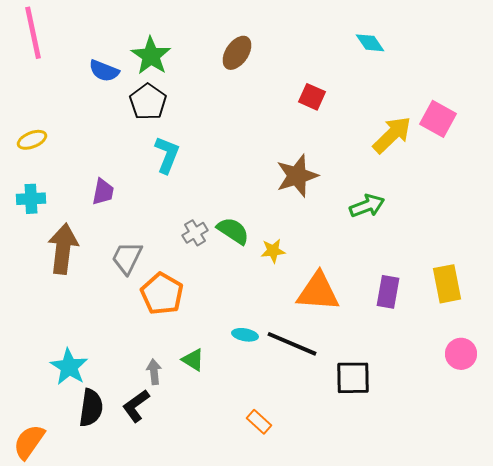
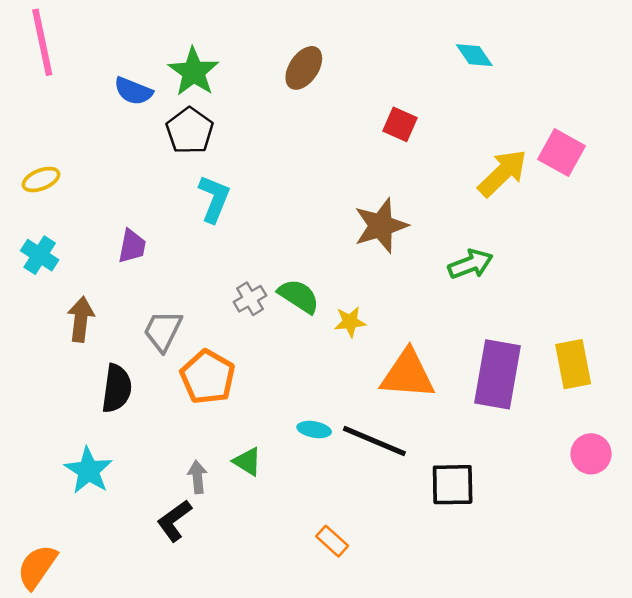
cyan cross: (31, 199) -> (40, 255), turned 36
brown arrow: (63, 249) -> (81, 319), size x0.7
purple rectangle: (388, 292) -> (497, 374), size x1.6
black semicircle: (91, 408) -> (117, 388), moved

